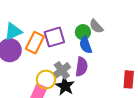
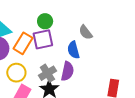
green circle: (83, 32) -> (45, 21), moved
yellow circle: (46, 80) -> (16, 73), moved

